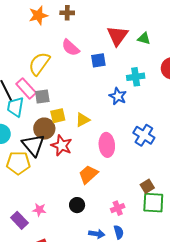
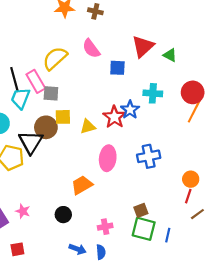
blue cross: (144, 135) -> (149, 156), turned 35
red star: (62, 146) -> (114, 117), moved

